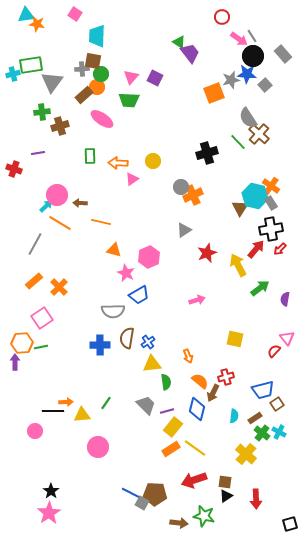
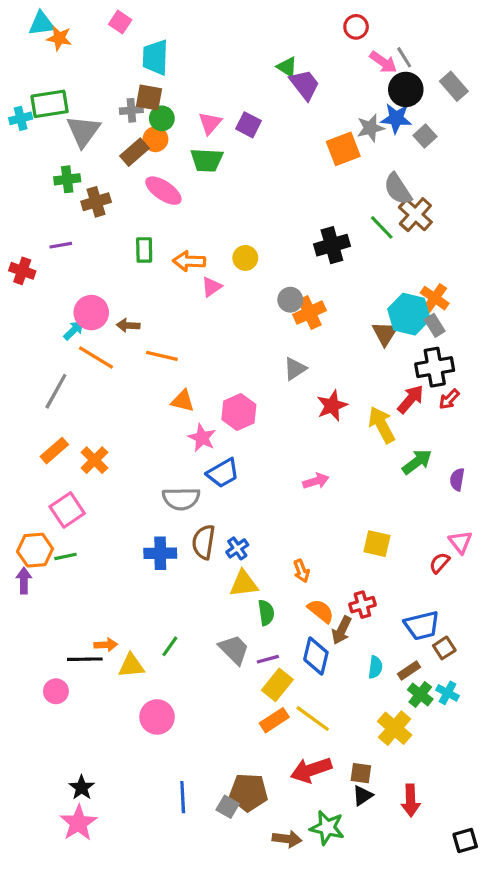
blue line: (131, 493) -> (183, 797), moved, turned 60

